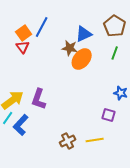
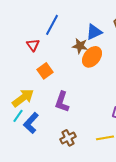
orange square: (24, 33) -> (45, 71), moved
purple L-shape: (39, 99) -> (62, 102), moved
brown cross: (68, 141) -> (68, 138), moved

